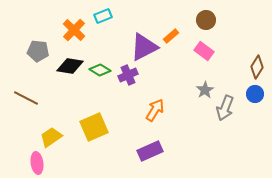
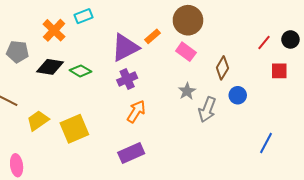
brown circle: (206, 20) -> (188, 20), size x1.5
brown diamond: (257, 67) -> (222, 68), moved
purple cross: (128, 75) -> (127, 79), moved
yellow trapezoid: (51, 137) -> (38, 121), moved

